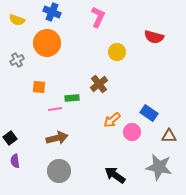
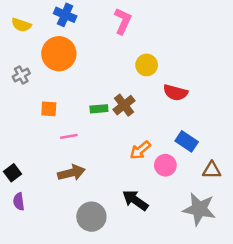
red semicircle: (154, 37) -> (175, 93), moved
green rectangle: (72, 98) -> (99, 109), moved
gray circle: (59, 171) -> (91, 217), moved
black arrow: (115, 175) -> (135, 200), moved

